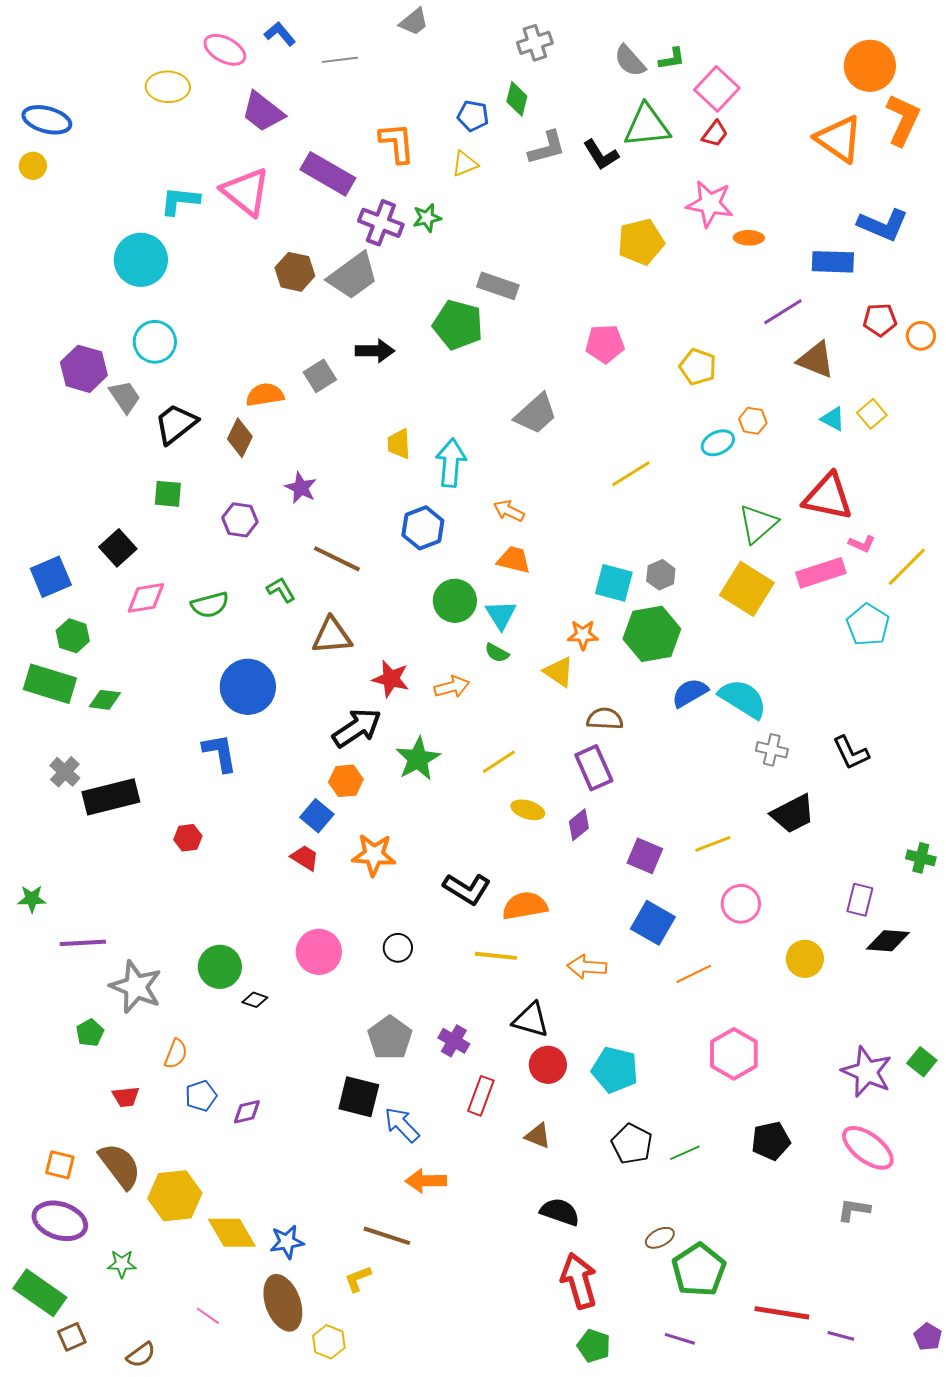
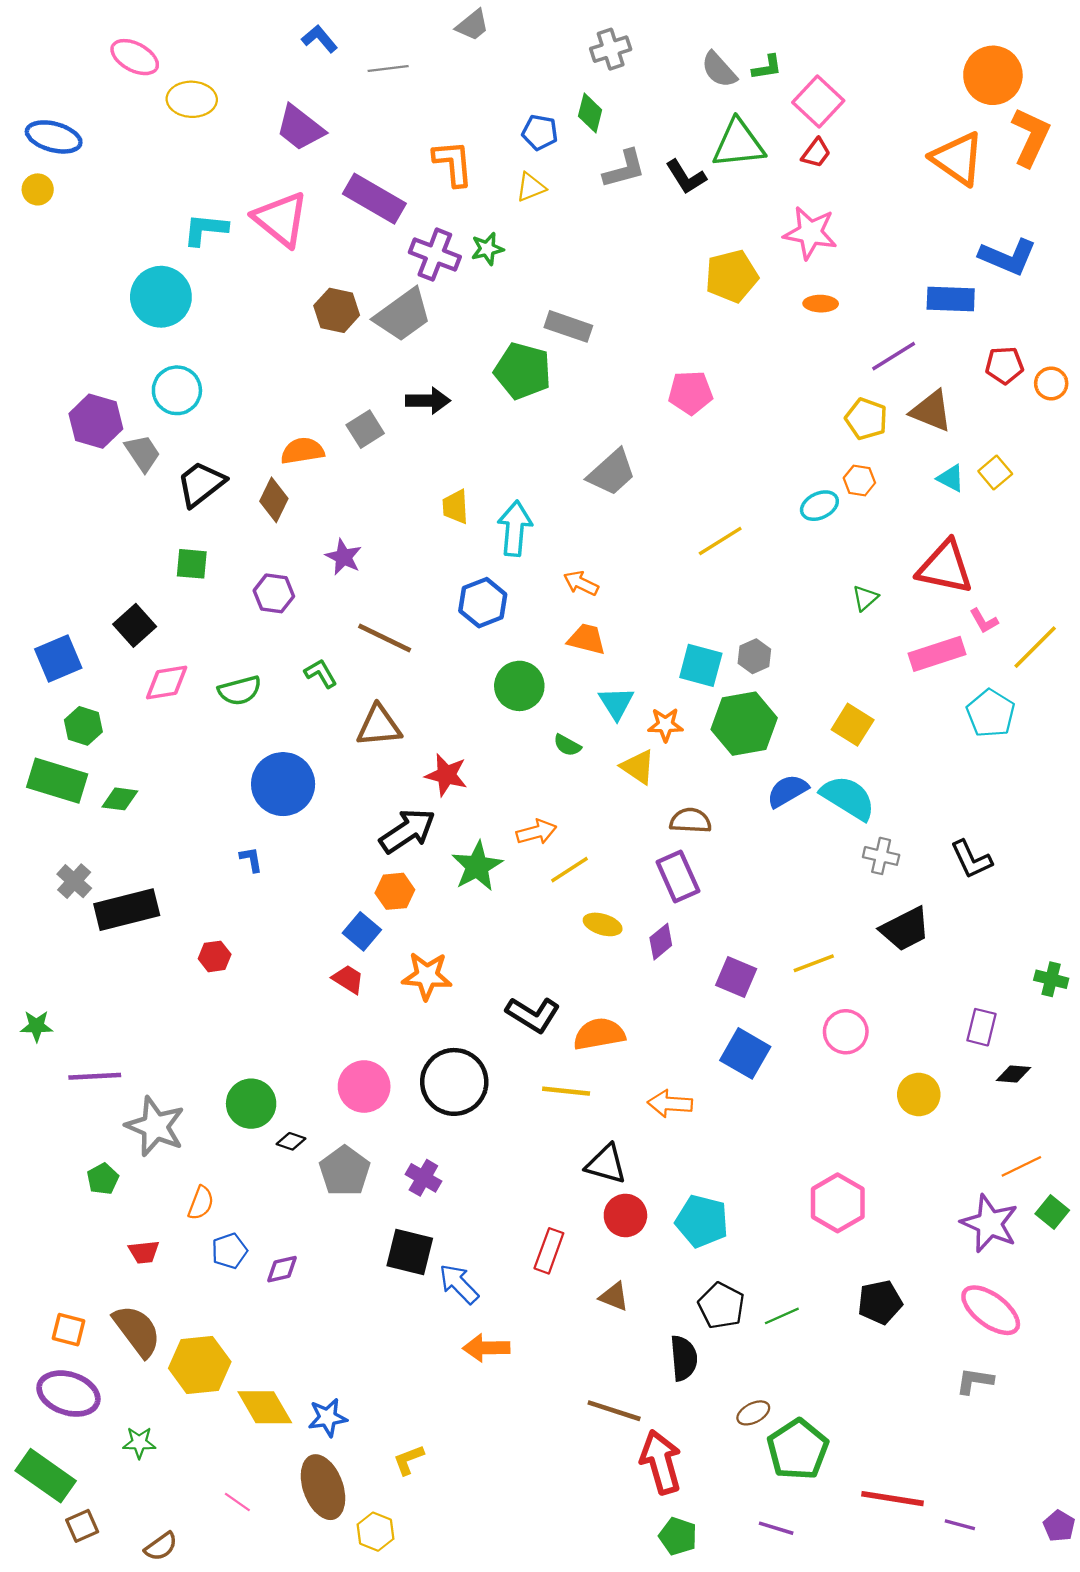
pink ellipse: (225, 50) -> (135, 57), moved
orange ellipse: (749, 238) -> (821, 304), moved
yellow pentagon: (698, 367) -> (866, 419), moved
green triangle: (758, 524) -> (865, 598), size x0.6
pink L-shape: (862, 544) -> (984, 621), turned 36
yellow square: (747, 589) -> (853, 725), moved, size x0.7
cyan triangle: (501, 615) -> (616, 703), moved
orange arrow: (452, 687) -> (536, 832), moved
blue L-shape: (220, 753) -> (251, 859), size x0.6
black diamond: (888, 941) -> (1013, 1074), size x0.7
black circle: (398, 948) -> (454, 1082), size x2.0
orange line: (694, 974) -> (1021, 1166), moved
gray pentagon: (390, 1038) -> (345, 1171), moved
purple cross: (454, 1041) -> (423, 1178), moved
black semicircle: (560, 1212) -> (684, 1358), moved, turned 66
brown line: (387, 1236) -> (614, 1411), moved

